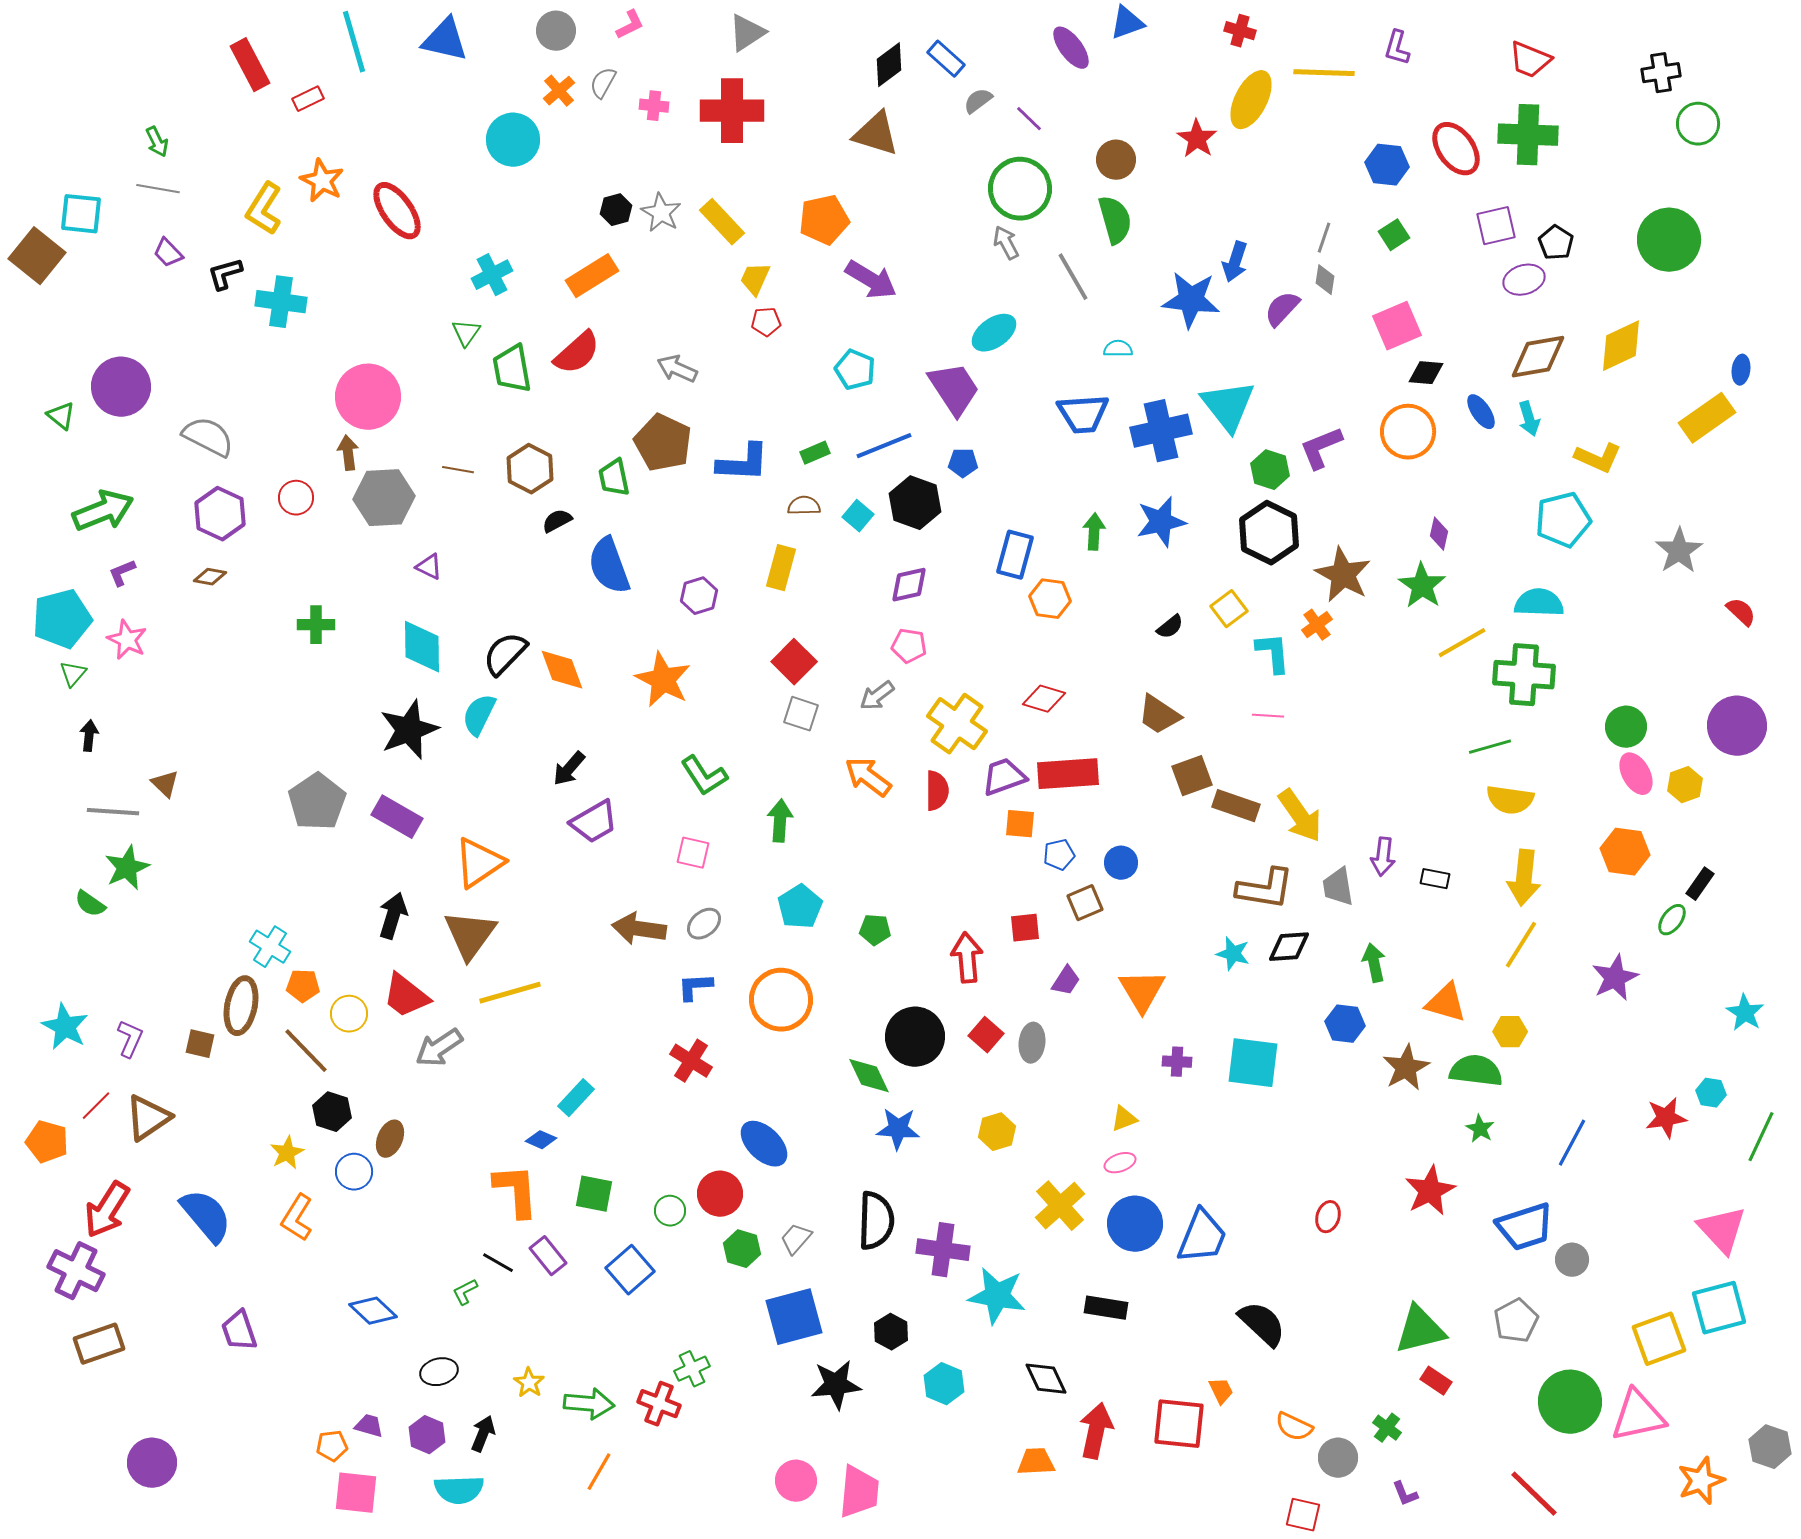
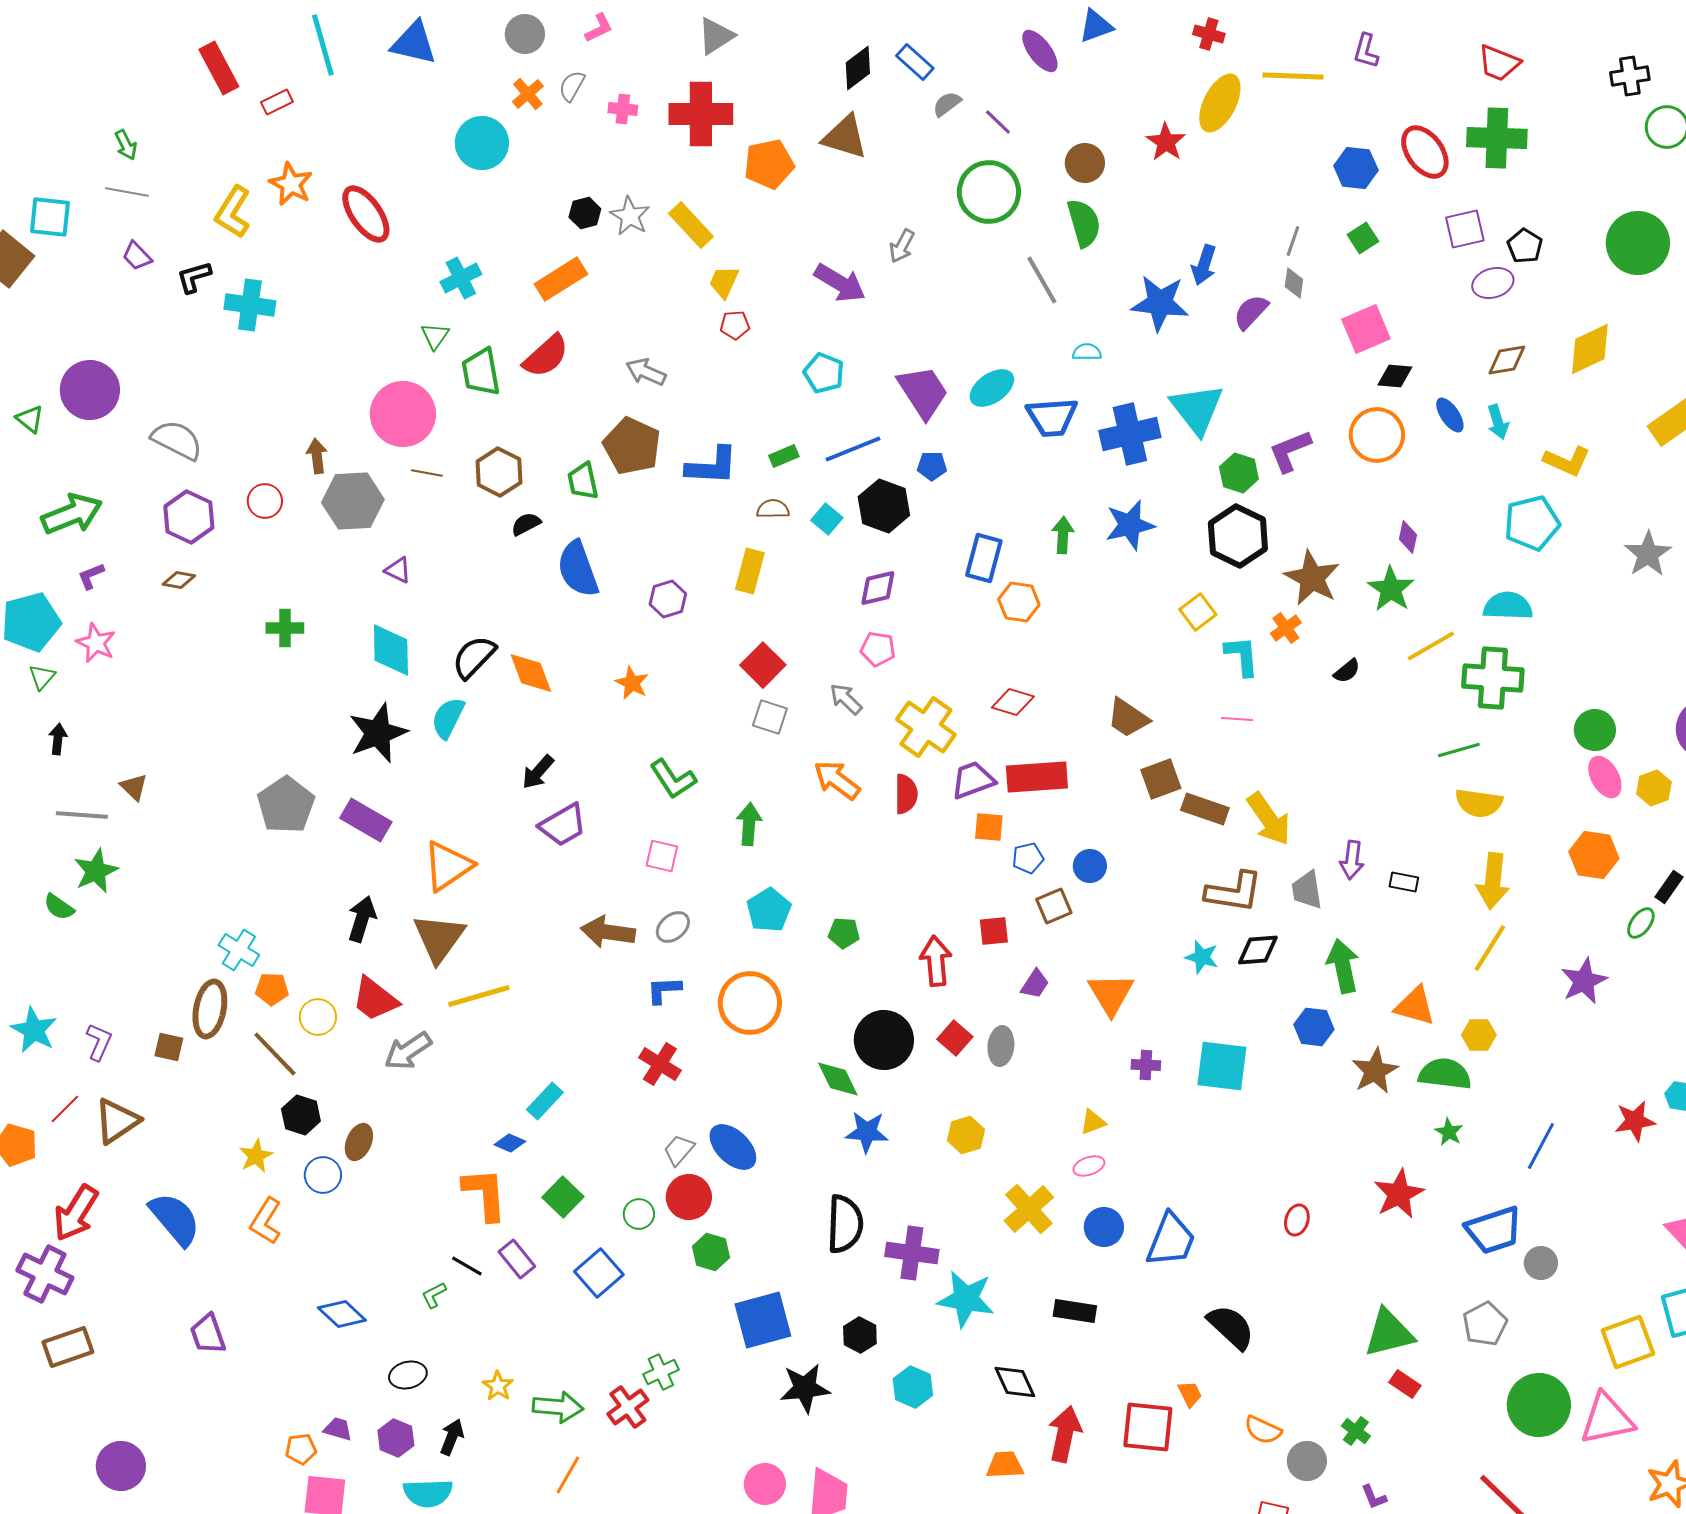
orange pentagon: (824, 220) -> (769, 164), moved
gray arrow: (1006, 243) -> (902, 246), moved, turned -124
cyan ellipse: (994, 333) -> (992, 388), moved
brown diamond: (1538, 357) -> (1507, 360), size x0.7
pink circle: (368, 397) -> (403, 414), moved
black semicircle: (1170, 627) -> (1347, 671), moved
orange star: (663, 680) -> (632, 683), size x0.6
gray arrow: (877, 696) -> (846, 699), turned 81
green arrow: (1374, 963) -> (1343, 966), size x1.4
green square: (594, 1194) -> (563, 1197), turned 33
blue circle: (1135, 1224) -> (1104, 1227), size x0.7
gray trapezoid: (796, 1239) -> (679, 1150), moved
red cross: (659, 1404) -> (628, 1407), turned 33

